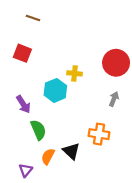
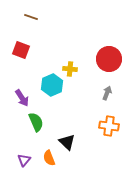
orange cross: (99, 134) -> (109, 126), moved
orange semicircle: (48, 156) -> (49, 158), moved, turned -49

